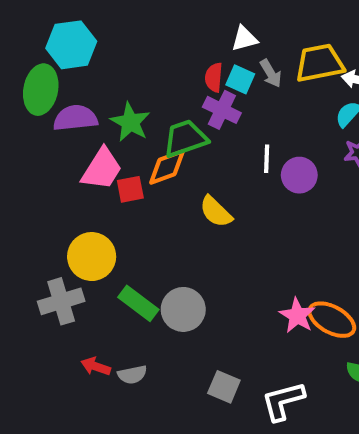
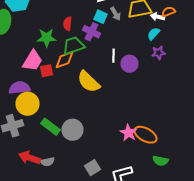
red semicircle: (214, 77) -> (68, 24), moved
purple semicircle: (75, 118) -> (20, 88), moved
green star: (130, 122) -> (46, 38), turned -30
yellow semicircle: (216, 212) -> (88, 82), size x1.4
red arrow: (96, 366) -> (30, 158), size x1.5
gray square: (224, 387) -> (92, 168), turned 35

